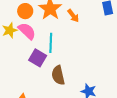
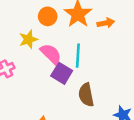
orange arrow: (73, 16) -> (106, 23), turned -64
pink semicircle: (27, 31) -> (51, 54), moved

